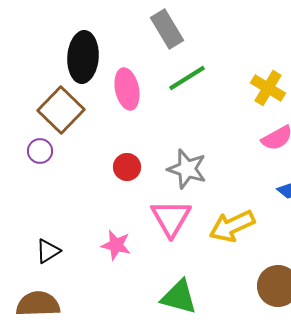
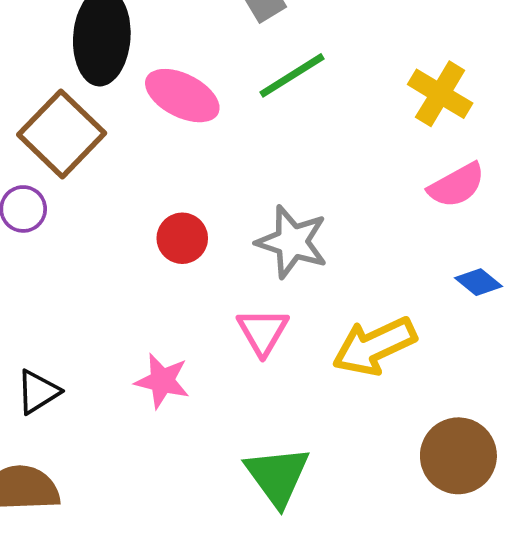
pink ellipse: (127, 89) -> (182, 96), turned -51
pink triangle: (171, 218) -> (263, 331), size x0.7
green triangle: (179, 297) -> (277, 476), turned 39

